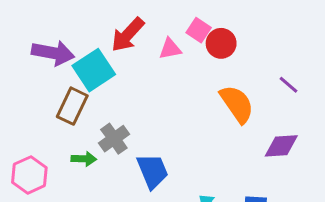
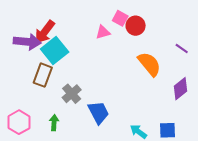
red arrow: (128, 35) -> (45, 32), moved
purple diamond: (281, 146) -> (181, 89), turned -30
green arrow: (84, 159) -> (54, 123), moved, turned -84

